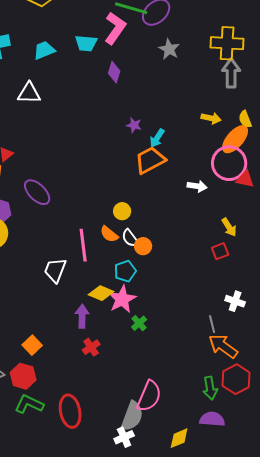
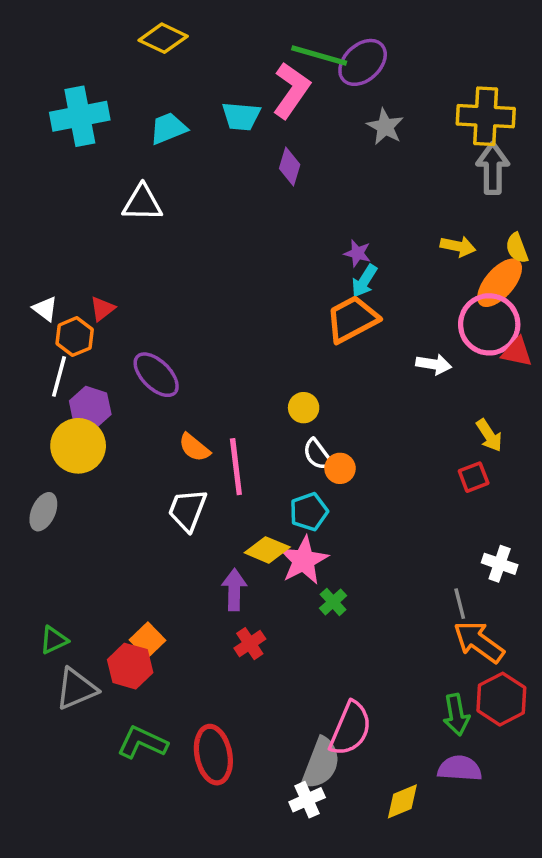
purple star: (134, 125) -> (357, 253), moved
orange semicircle: (109, 234) -> (194, 448), moved
red hexagon: (23, 376) -> (130, 666), moved

